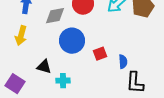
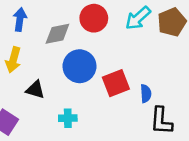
red square: (100, 54) -> (116, 83), size x1.5
black triangle: (44, 67) -> (35, 90), moved

